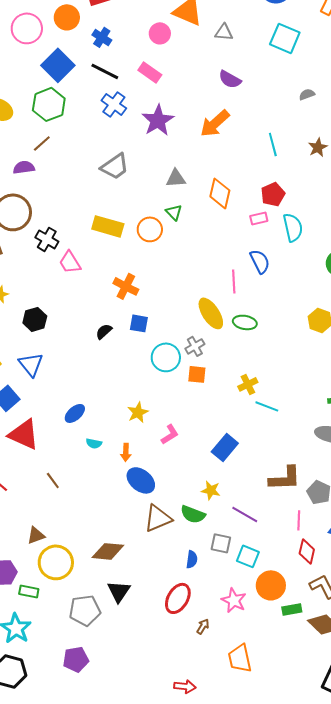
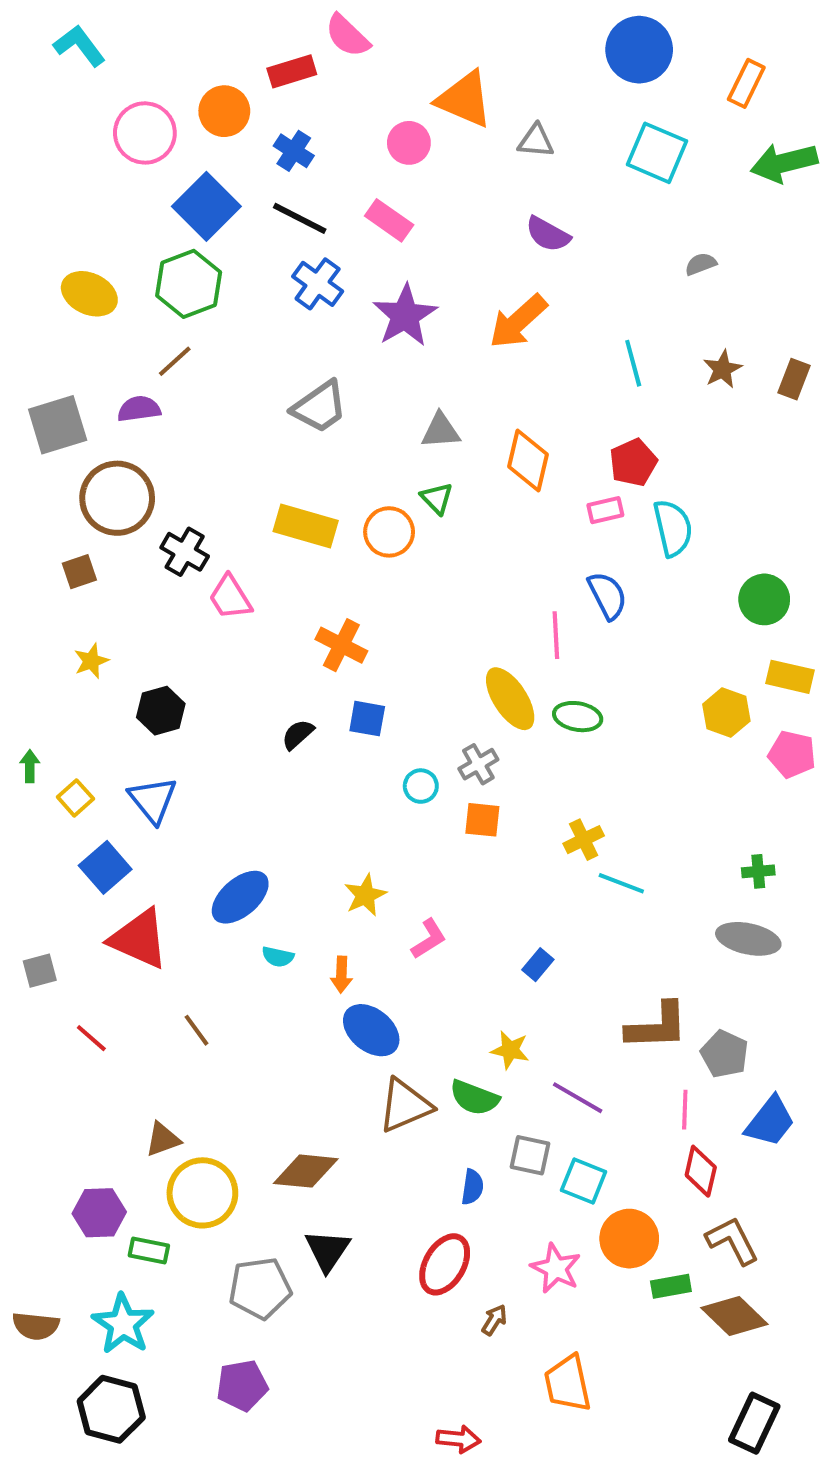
cyan circle: (166, 357) -> (421, 786), size x0.6
blue ellipse: (75, 413) -> (240, 897), size x1.4
blue rectangle: (225, 447) -> (538, 965), size x0.6

